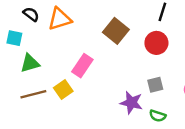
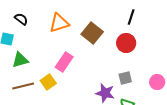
orange triangle: (60, 19) -> (59, 23), moved

